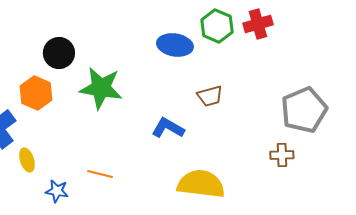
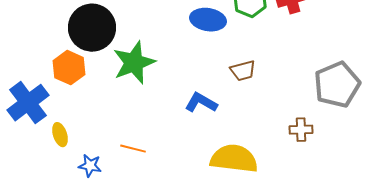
black circle: (59, 53) -> (92, 28), size x1.5
green star: (101, 88) -> (134, 63), turned -30
brown cross: (282, 155) -> (301, 130), moved

